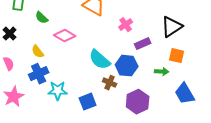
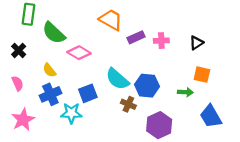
green semicircle: (42, 18) -> (54, 33), size x1.6
pink cross: (126, 25) -> (161, 41), moved, turned 32
black triangle: (172, 27) -> (196, 43), size x0.6
purple rectangle: (143, 44) -> (136, 37), moved
blue square: (88, 102) -> (88, 93), moved

